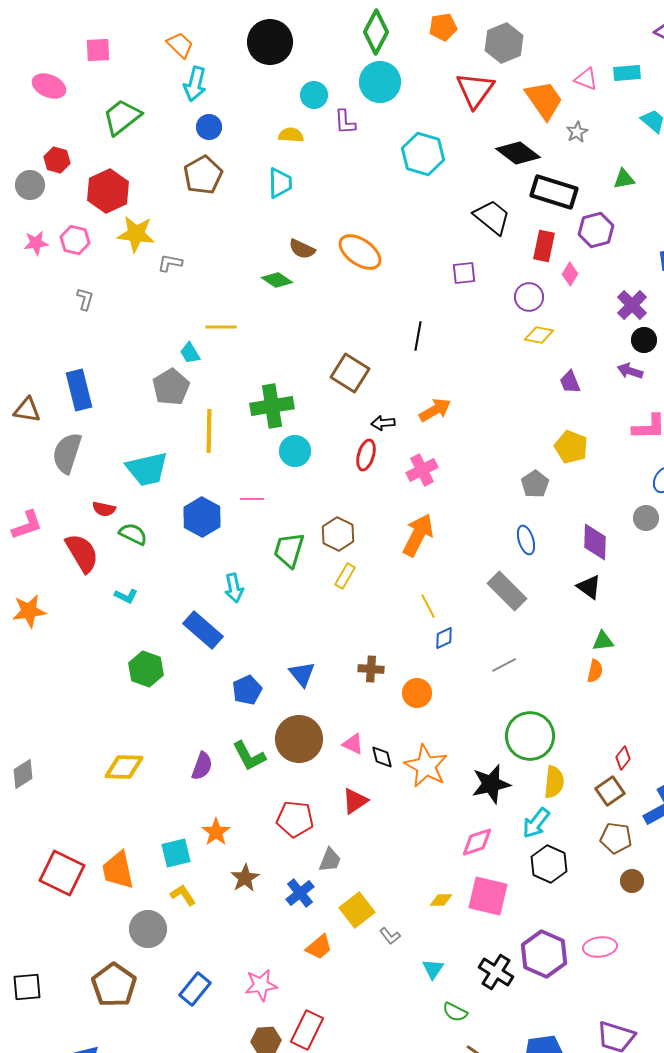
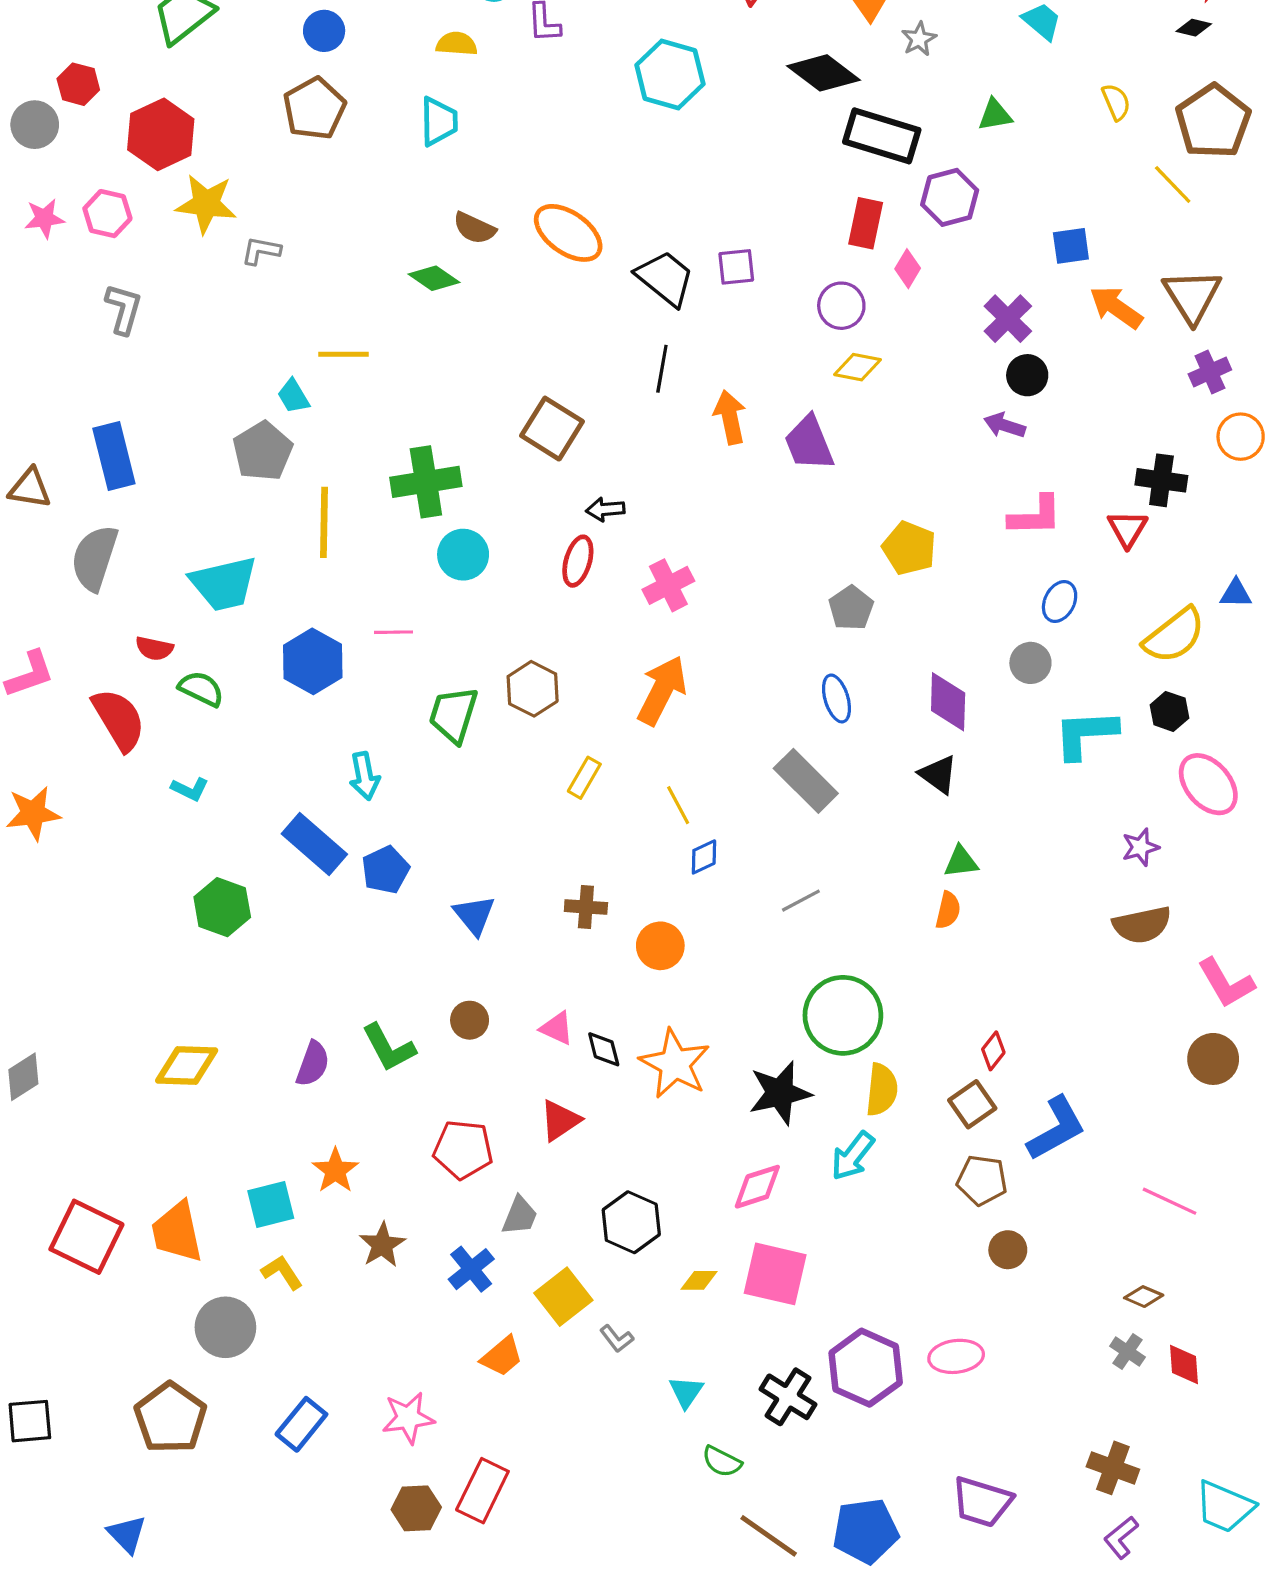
black trapezoid: (492, 217) -> (665, 278), moved
gray L-shape: (85, 299) -> (124, 309), size x1.4
purple trapezoid: (570, 382) -> (809, 443), moved, size x1.5
orange arrow: (435, 410) -> (730, 417), moved, turned -72
yellow rectangle: (345, 576) -> (584, 778), moved
blue pentagon: (247, 690) -> (385, 870), moved
brown circle: (299, 739) -> (470, 1020), size x0.5
black hexagon: (549, 864) -> (631, 1222), moved

